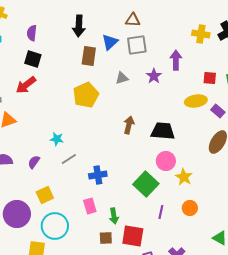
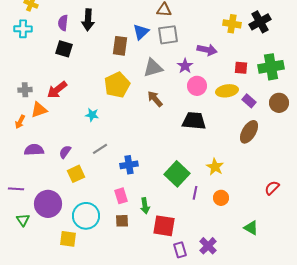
black arrow: (79, 26) -> (88, 20), moved
purple arrow: (176, 60) -> (207, 50), turned 102
gray triangle: (122, 78) -> (153, 68), size x1.5
red arrow: (26, 85) -> (57, 90), moved
brown arrow: (129, 125) -> (155, 99), moved, turned -54
cyan star: (57, 139) -> (92, 115), moved
pink circle: (166, 161) -> (197, 86), moved
yellow square: (45, 195) -> (76, 174), moved
purple line: (161, 212) -> (195, 193), moved
brown square: (106, 238) -> (122, 221), moved

